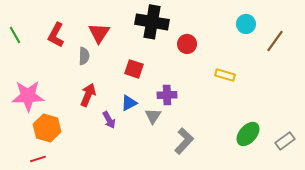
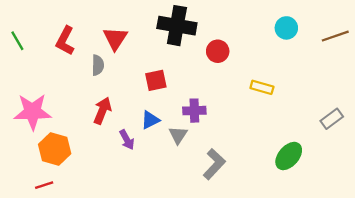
brown line: (275, 41) -> (335, 36), moved, turned 35
red square: (134, 69) -> (156, 80), turned -30
gray rectangle: (285, 141) -> (332, 119), moved

